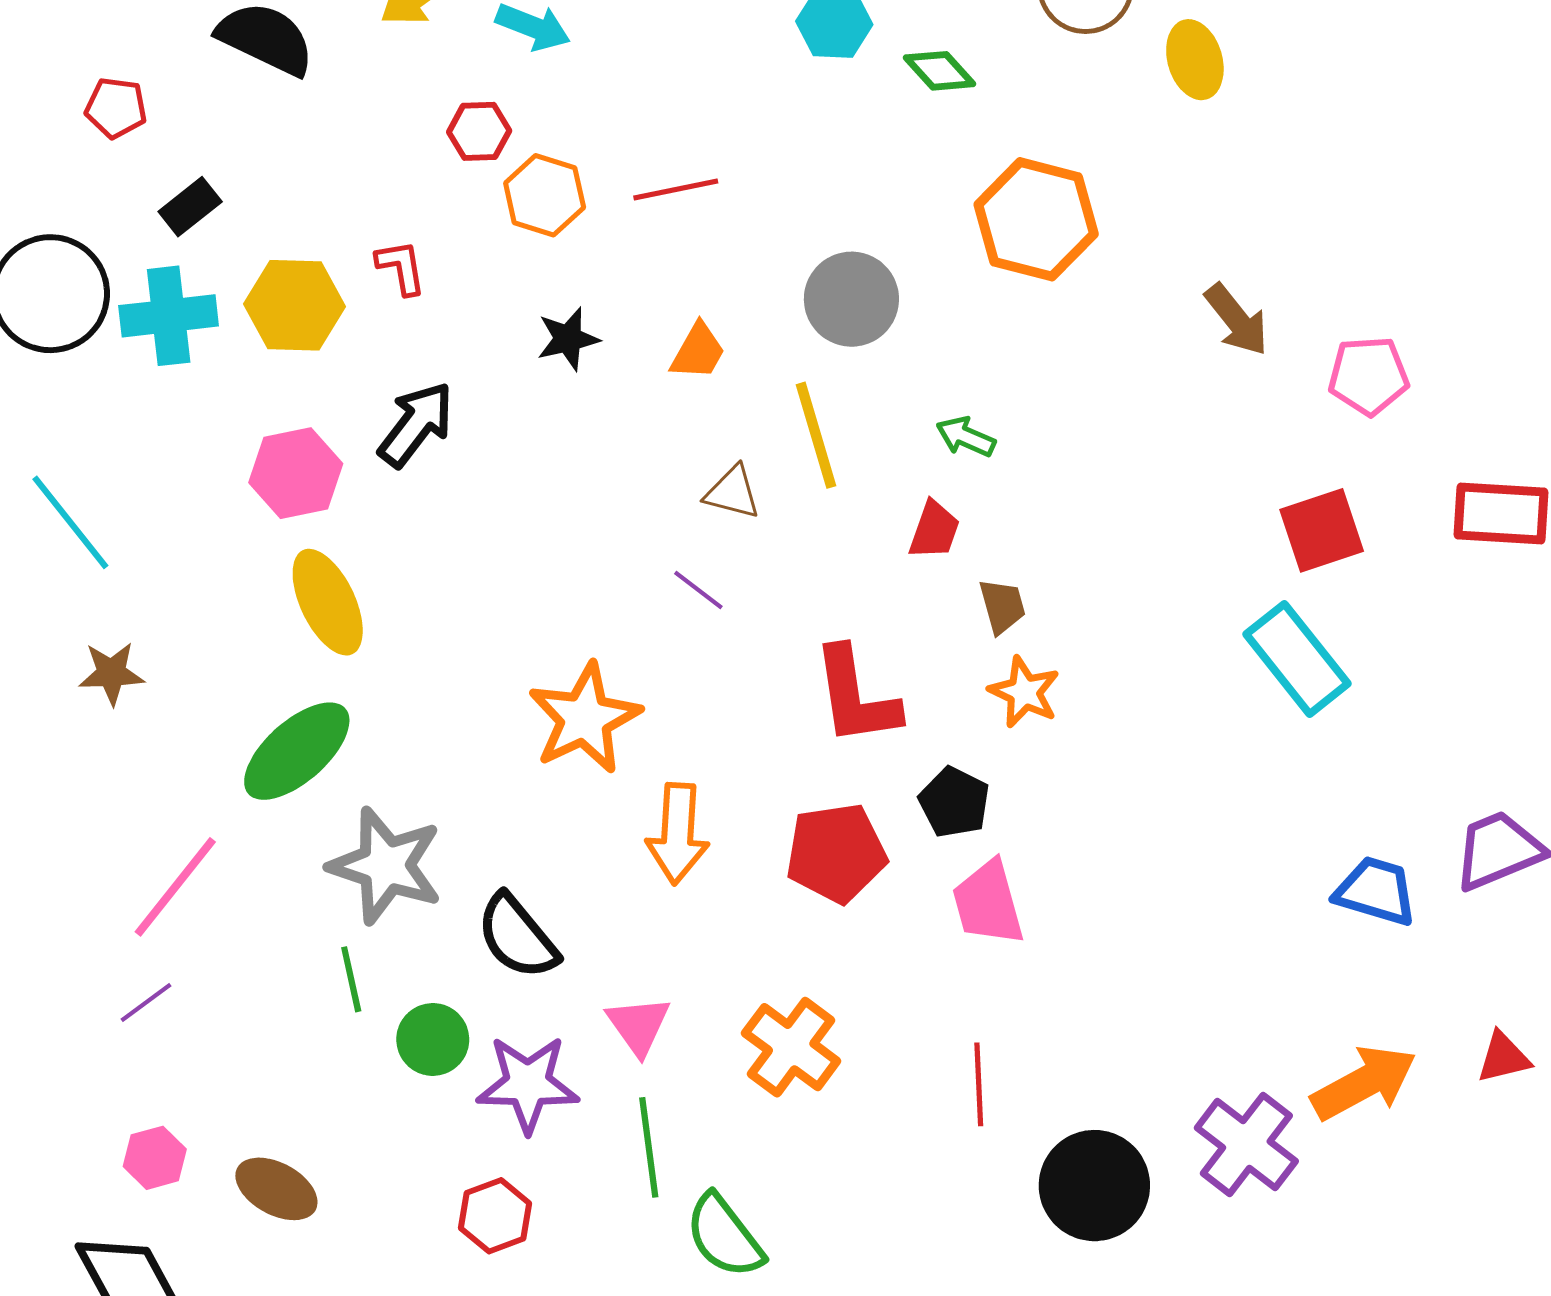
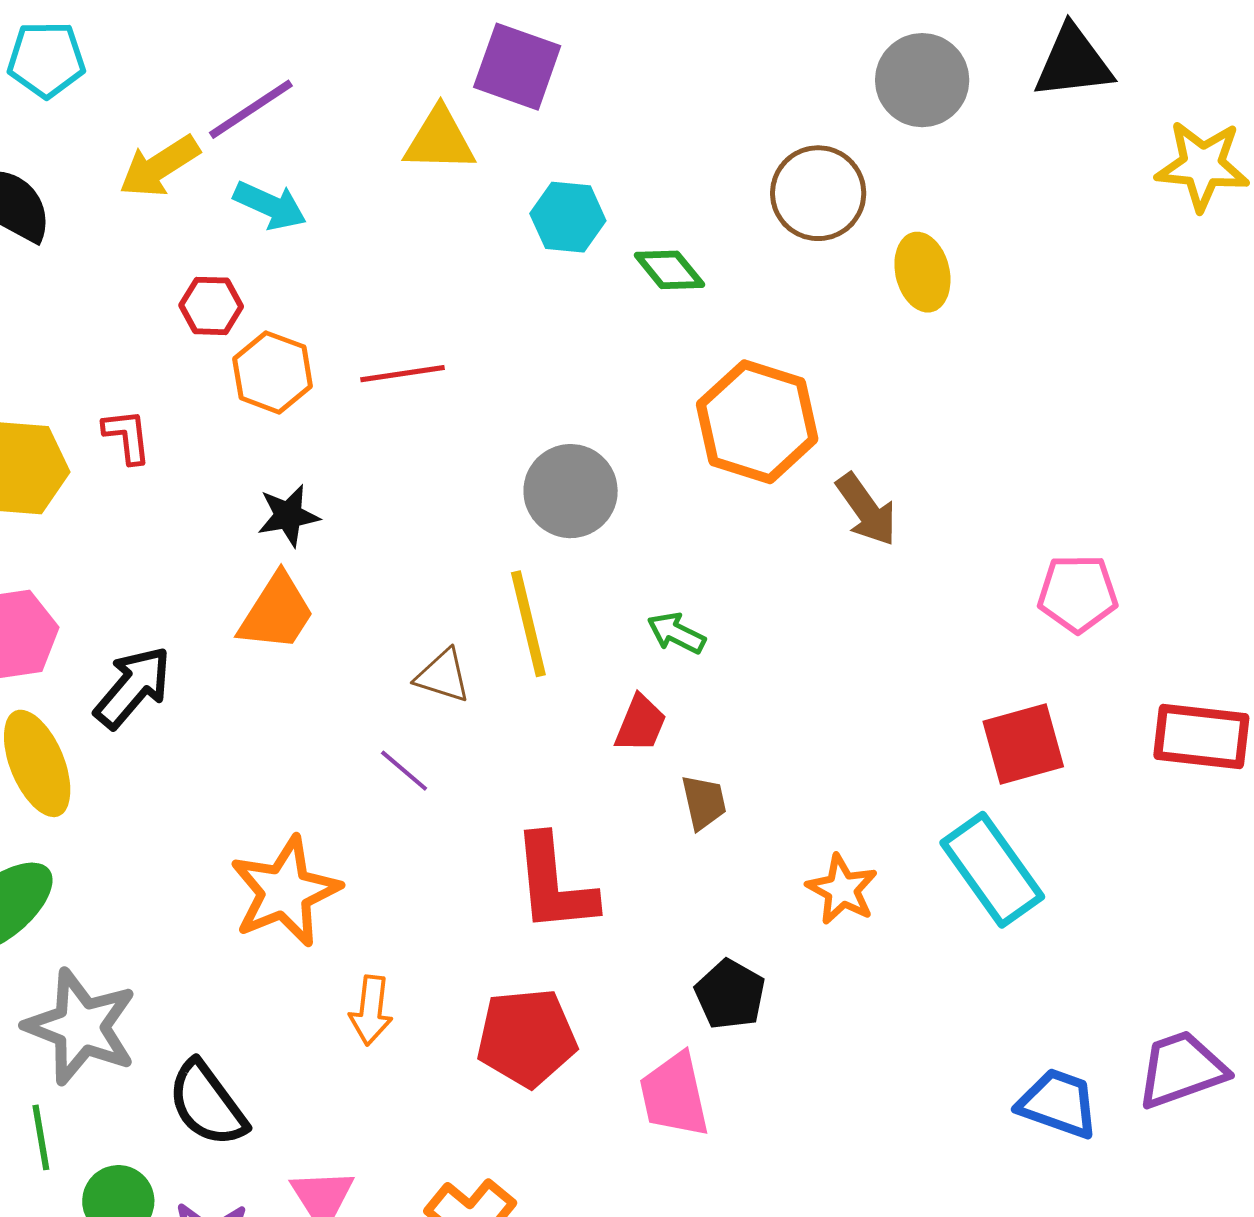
brown arrow: (1237, 320) -> (866, 510), moved
orange trapezoid: (698, 351) -> (276, 612), moved, size x1.4
black arrow: (416, 424) -> (133, 687), moved
orange star: (1024, 692) -> (842, 889), moved
black pentagon: (954, 802) -> (730, 994), moved
orange arrow: (678, 834) -> (371, 1010), size x0.7

